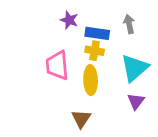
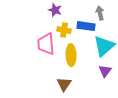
blue rectangle: (97, 33) -> (86, 26), moved
yellow cross: (95, 51) -> (64, 30), moved

